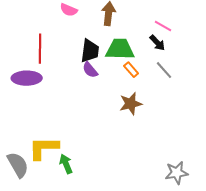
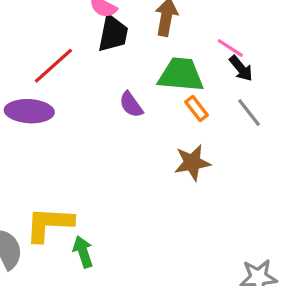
pink line: (163, 26) -> (230, 48), moved
red line: (40, 49) -> (53, 66), turned 44
black trapezoid: (90, 51) -> (113, 34), moved

